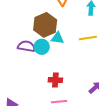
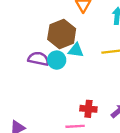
red cross: (55, 80) -> (88, 109), moved

